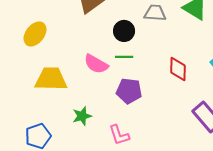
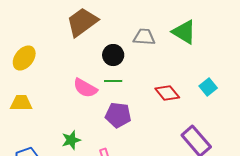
red diamond: (178, 69) -> (167, 93), turned -40
yellow trapezoid: (51, 79) -> (21, 103), moved, size x0.7

